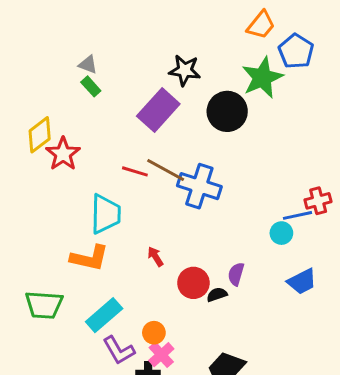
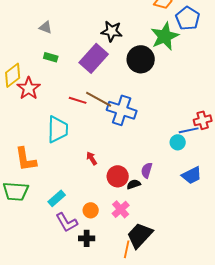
green rectangle: (91, 86) -> (51, 57), moved, turned -32
orange L-shape: (89, 258) -> (26, 159), moved, turned 68
cyan rectangle: (104, 315) -> (57, 198), size x0.7
pink cross: (161, 355) -> (121, 209), moved

